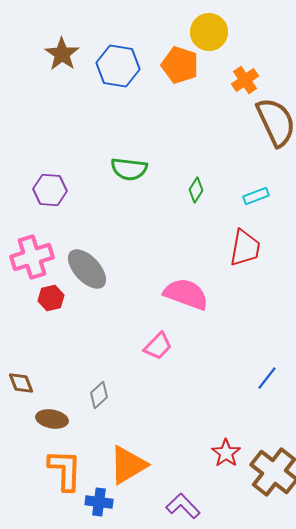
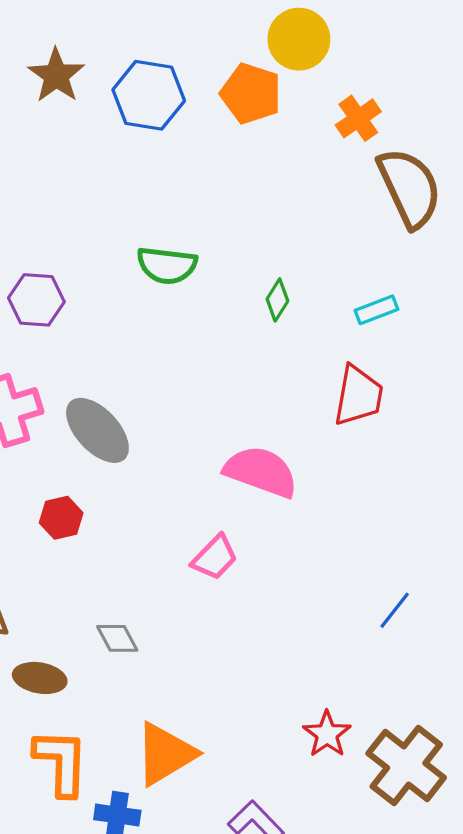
red hexagon: (51, 298) -> (61, 518), moved
gray diamond: (99, 395) -> (117, 638), turned -76

